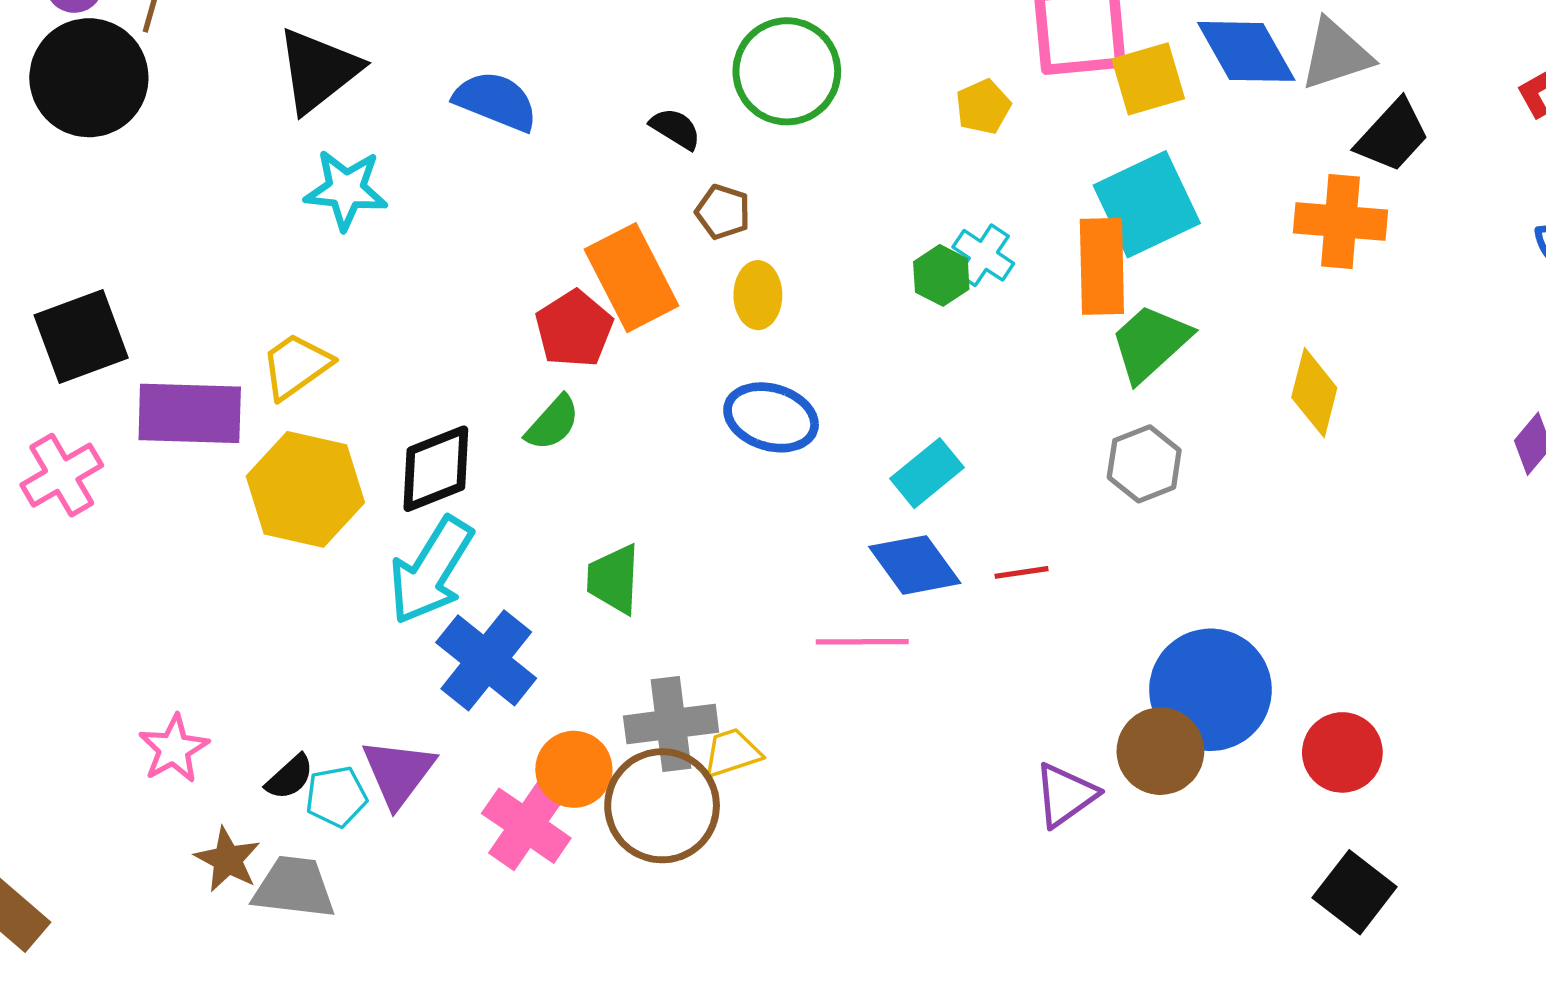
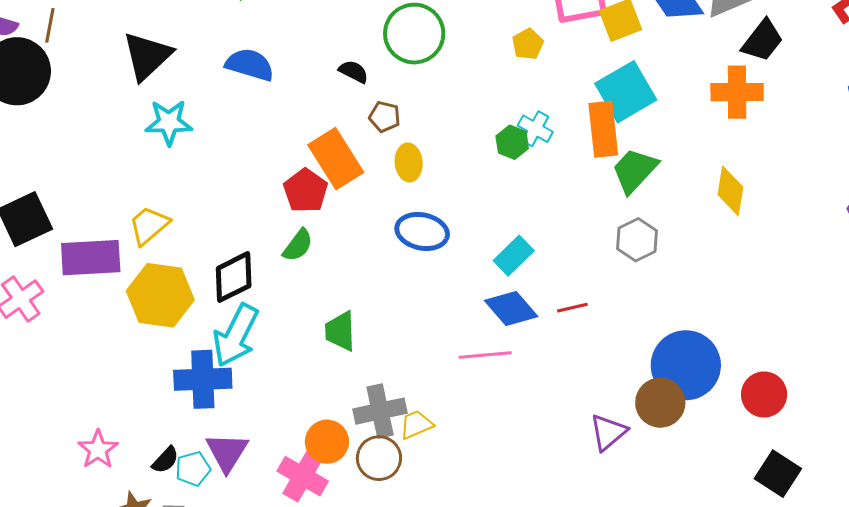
blue cross: (486, 660) -> (203, 379), moved, turned -36
brown circle: (662, 806) -> (379, 458), size x0.7

